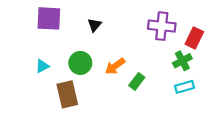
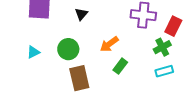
orange arrow: (115, 66) -> (109, 44), moved
brown rectangle: (67, 94) -> (79, 78), moved

